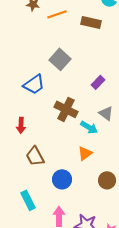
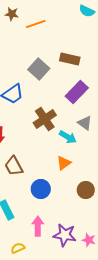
brown rectangle: (91, 22) -> (70, 59), moved
purple rectangle: (98, 82) -> (77, 92), size x1.6
brown cross: (66, 109) -> (45, 119), turned 30

